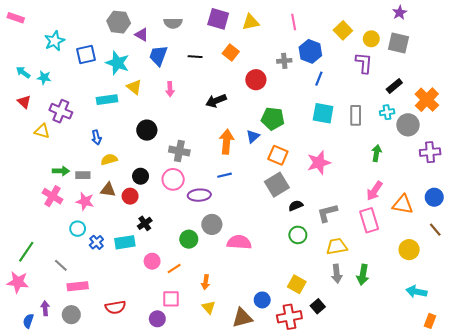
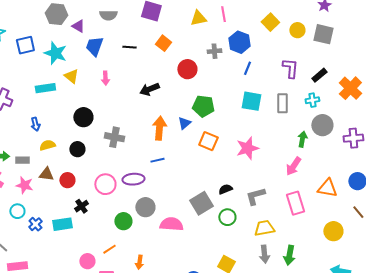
yellow triangle: (251, 22) -> (198, 18), moved
purple L-shape: (364, 63) -> (290, 68), moved
gray circle: (408, 125) -> (322, 125), moved
black circle: (141, 176) -> (77, 149), moved
pink circle: (173, 179) -> (105, 184), moved
gray square: (277, 185) -> (201, 203), moved
pink arrow: (374, 191) -> (293, 166), moved
pink circle: (152, 261) -> (87, 261), moved

